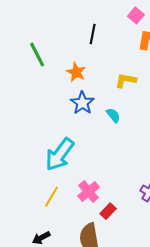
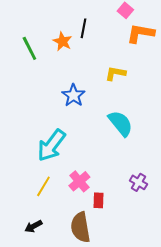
orange star: (76, 72) -> (62, 41), moved
cyan semicircle: (113, 115) -> (120, 123), moved, size x1.8
red rectangle: (108, 211) -> (98, 200), turned -42

